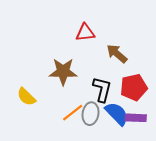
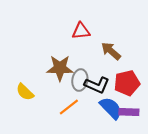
black L-shape: (102, 89) -> (97, 85), turned 100
gray ellipse: (91, 114) -> (80, 80), moved

